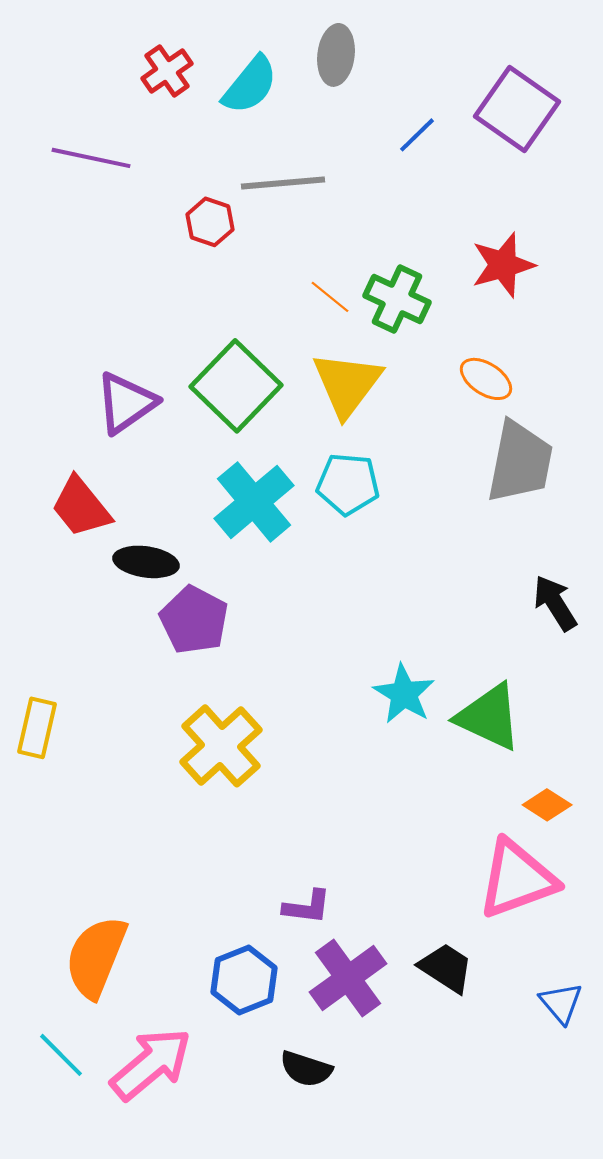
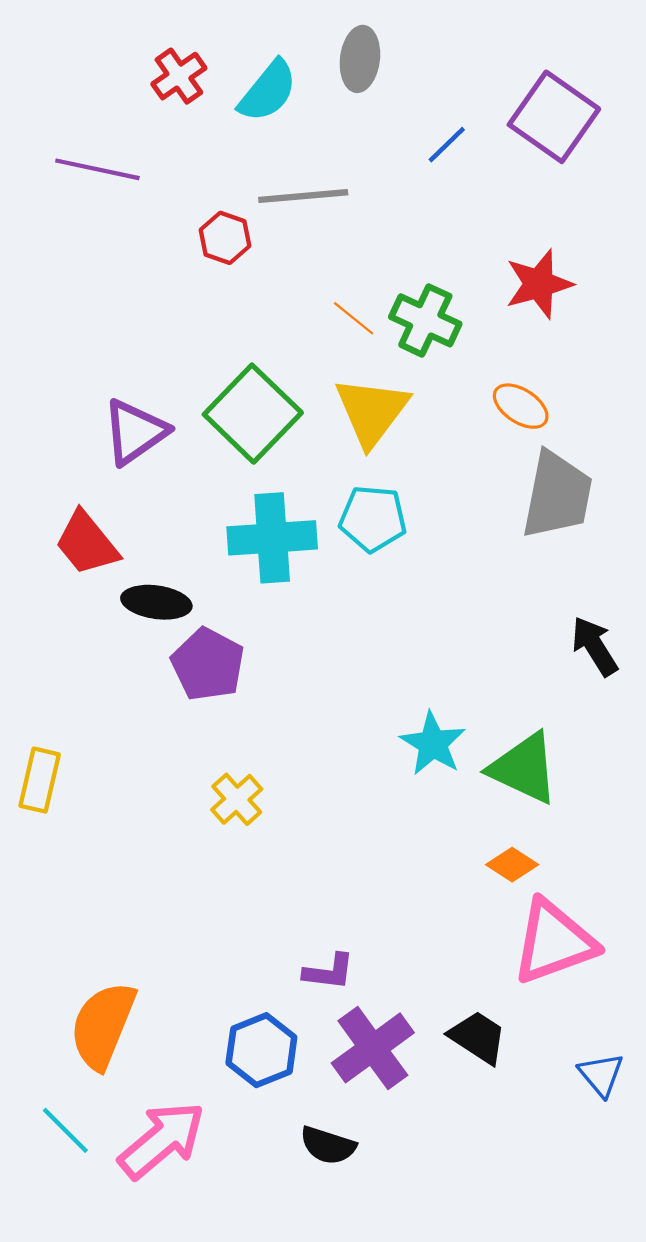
cyan cross: (254, 502) -> (272, 538), turned 36
yellow cross: (221, 746) -> (237, 799), size x0.6
orange diamond: (547, 805) -> (512, 865), moved

